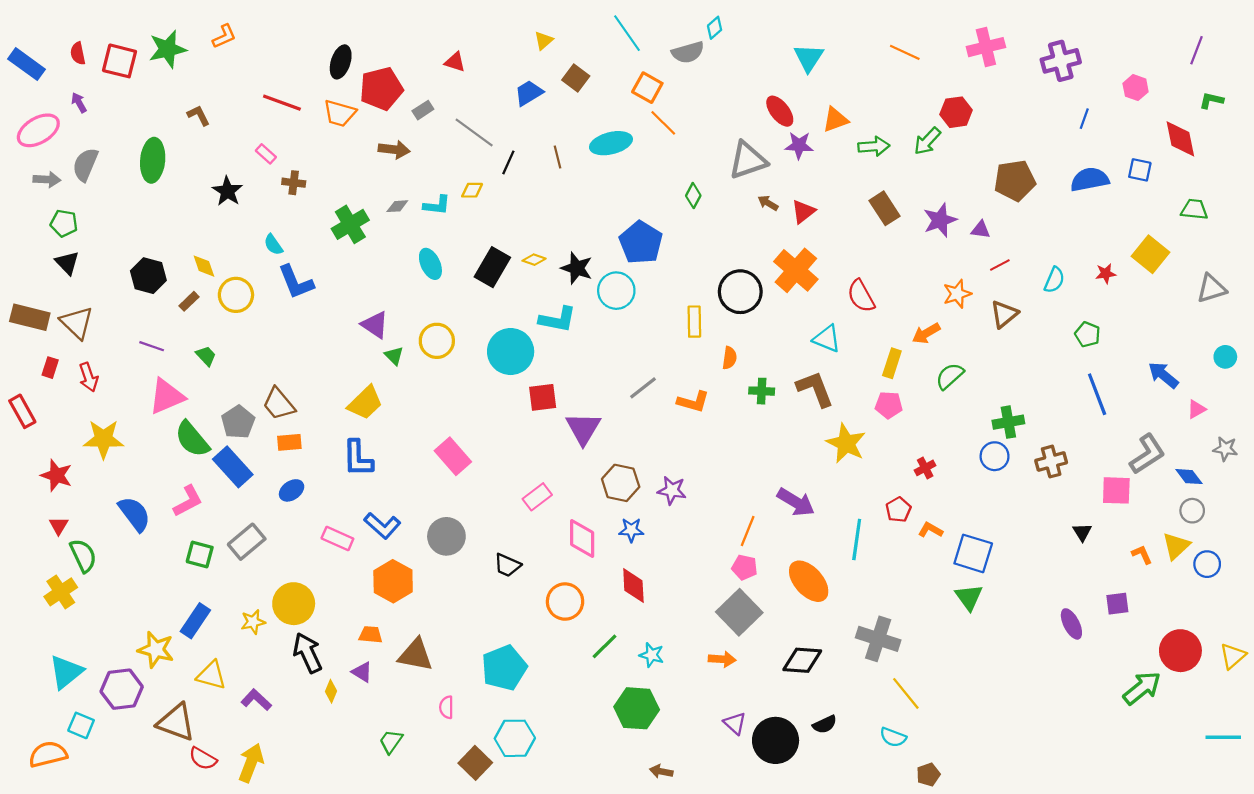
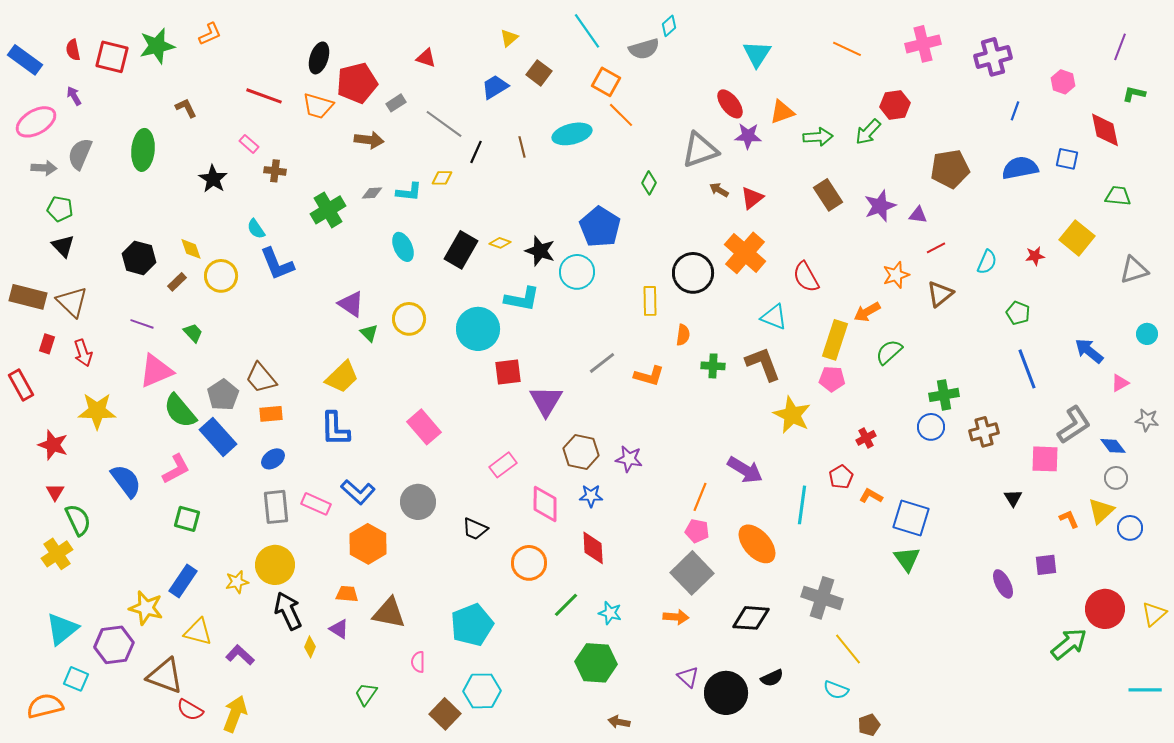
yellow rectangle: (892, 363) -> (835, 340), size x1.4
gray rectangle: (247, 542) -> (276, 507), moved, turned -56

